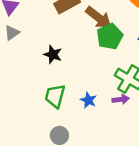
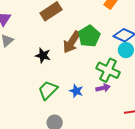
brown arrow: (99, 18) -> (72, 42), moved, turned 90
green trapezoid: (55, 96) -> (48, 90), turned 35

